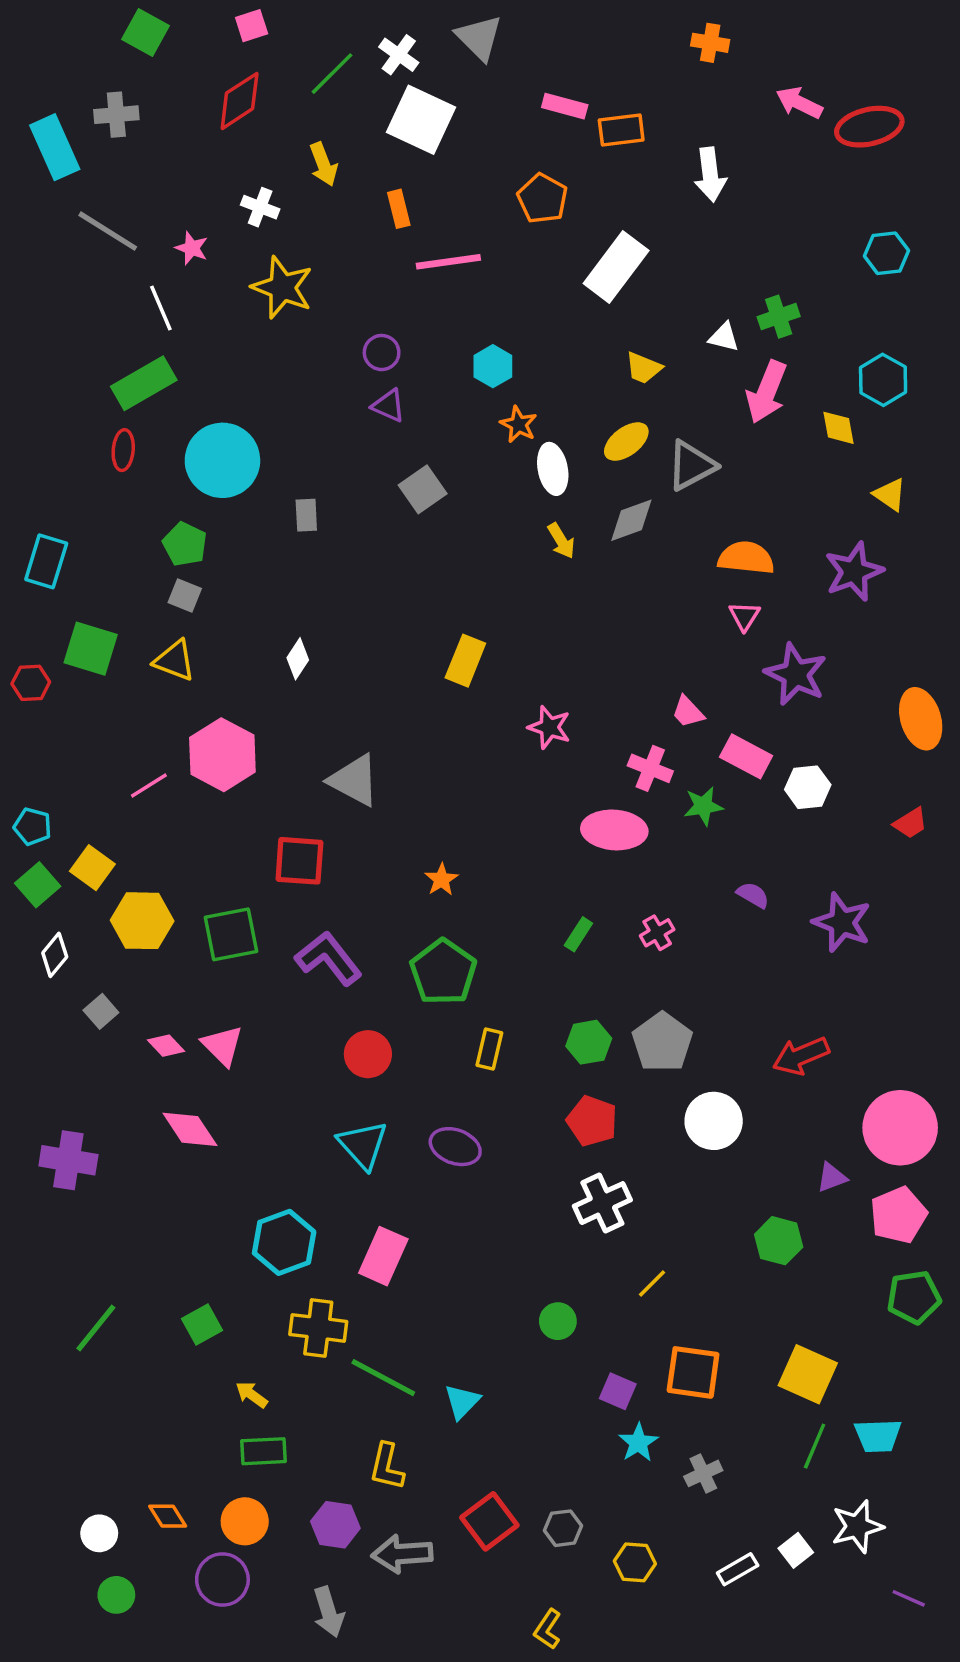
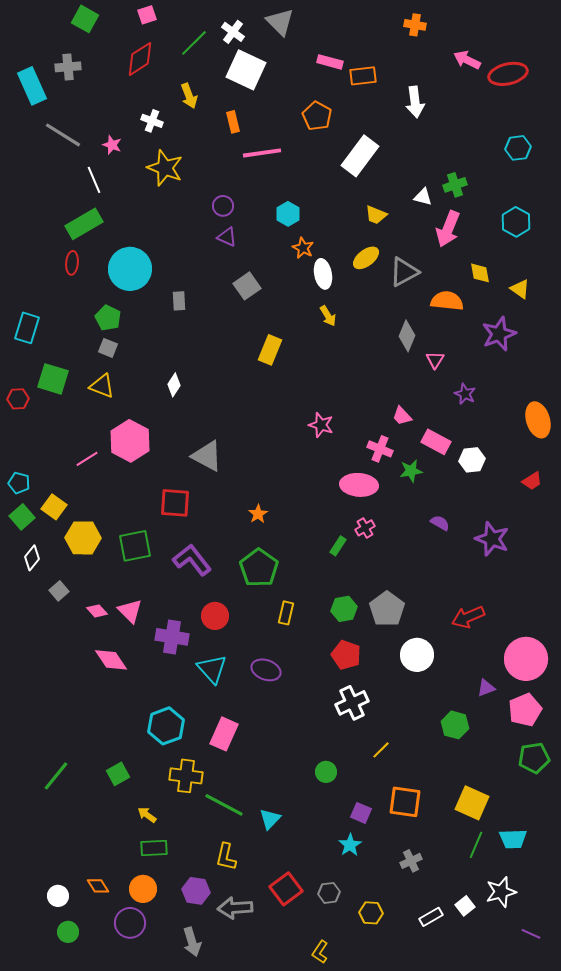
yellow diamond: (839, 428) -> (480, 273), moved
gray diamond: (631, 520) -> (407, 336), moved, turned -48
orange semicircle: (746, 558) -> (447, 301), moved
yellow rectangle: (465, 661) -> (270, 350), moved
purple star: (796, 674) -> (465, 394), size x0.6
pink cross: (657, 933) -> (365, 528), moved
purple cross: (68, 1160) -> (172, 637), moved
cyan star: (638, 1443) -> (350, 845), moved

